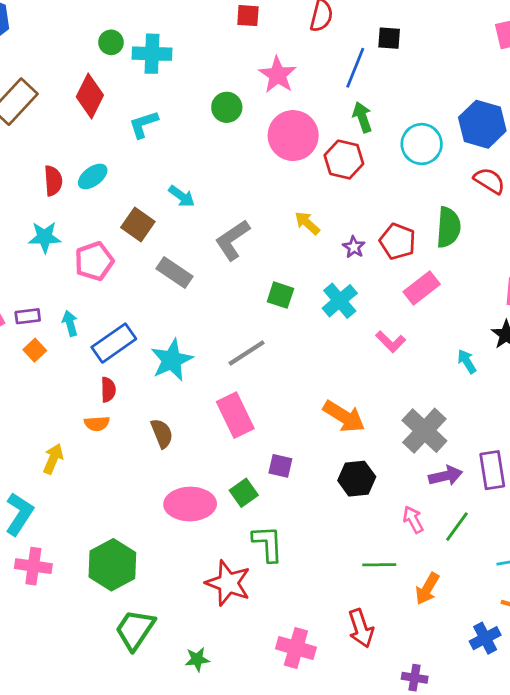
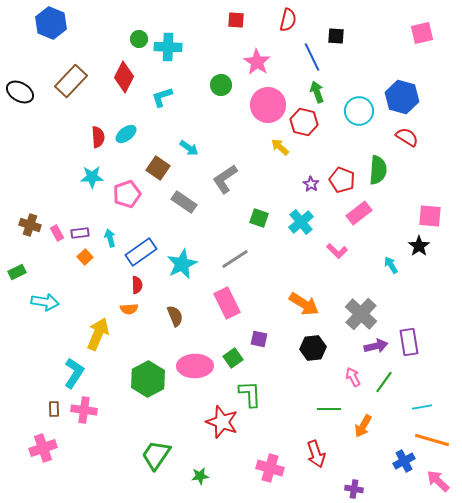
blue line: (355, 68) -> (312, 57), turned -48
yellow arrow: (307, 223) -> (280, 147), moved
yellow arrow: (53, 459) -> (98, 334), size x1.5
green hexagon: (112, 565) -> (148, 379), moved

